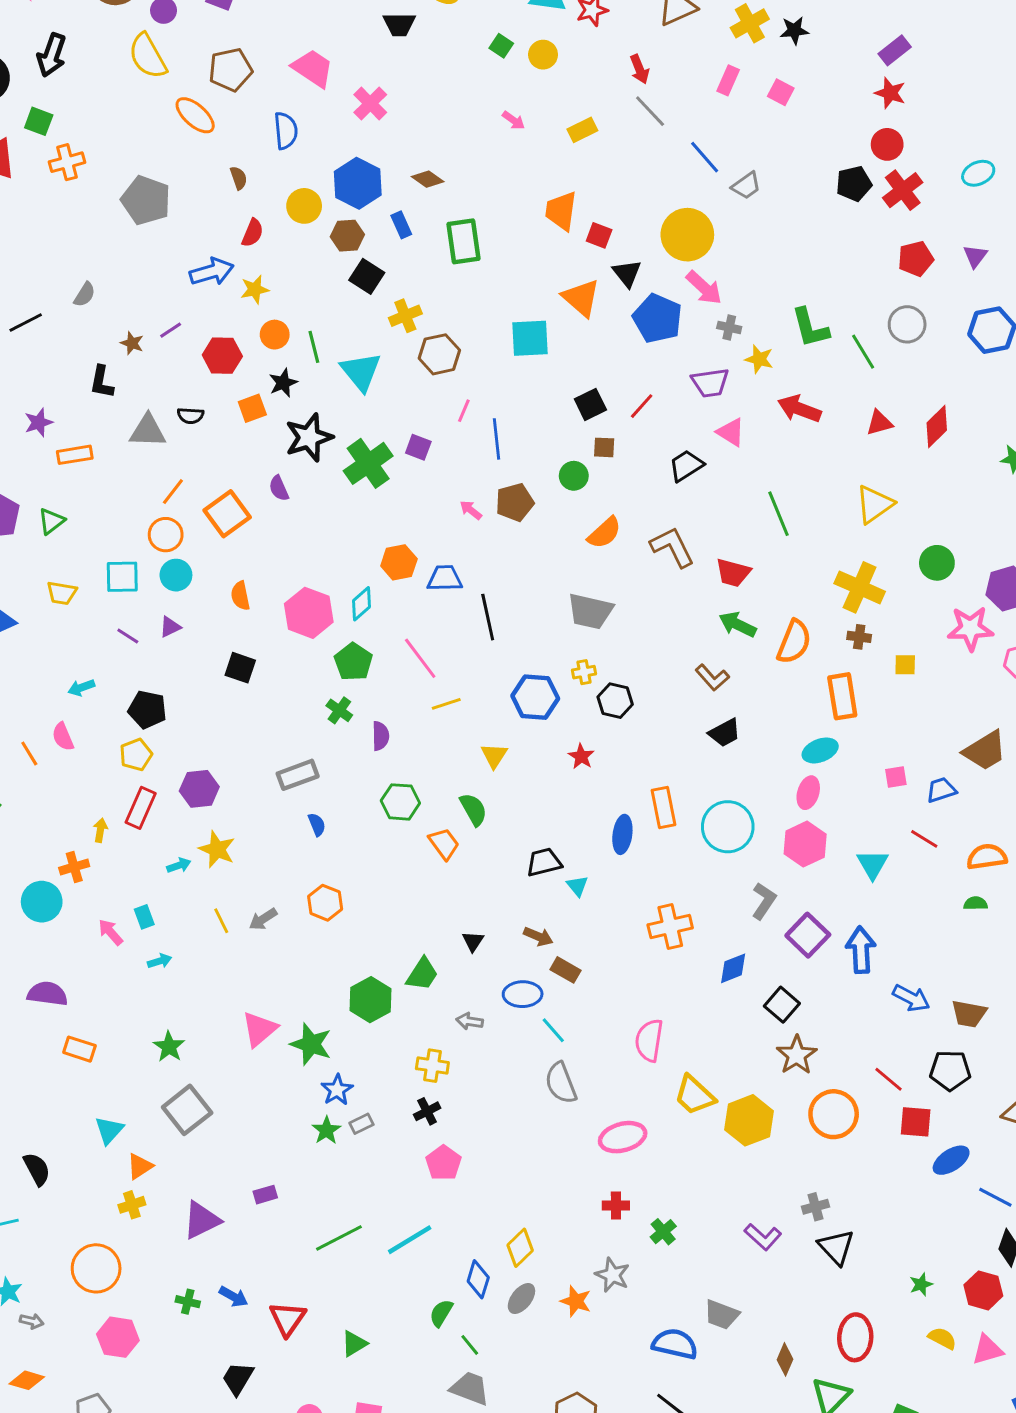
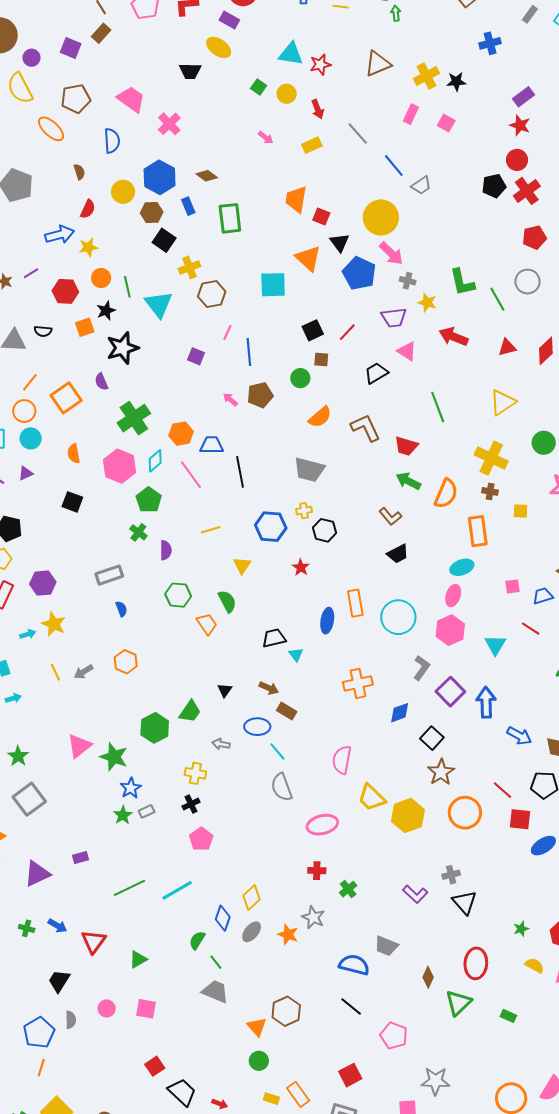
red arrow: (640, 69) -> (318, 109), moved
green cross: (368, 463) -> (134, 418), moved
pink line: (420, 658) -> (191, 475), moved

